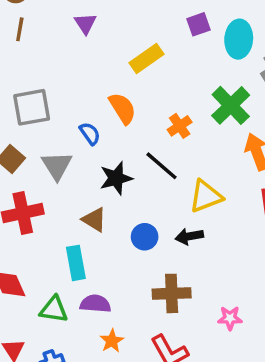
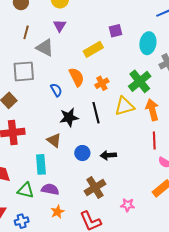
purple square: (199, 24) -> (116, 31), moved
brown line: (20, 29) -> (26, 32), moved
orange cross: (180, 126) -> (102, 83), moved
gray triangle: (57, 166) -> (45, 48), moved, turned -36
black line: (161, 166) -> (96, 113), turned 30
yellow triangle: (206, 196) -> (124, 106), moved
brown cross: (172, 293) -> (95, 187), turned -35

